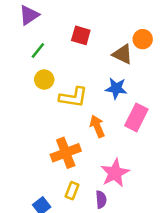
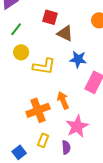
brown triangle: (122, 54) -> (65, 33), moved
orange arrow: (97, 126) -> (63, 100), moved

